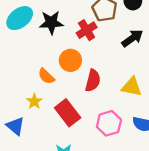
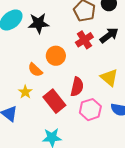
red cross: (87, 30) -> (84, 40), moved
red semicircle: (93, 81) -> (77, 87), moved
yellow triangle: (132, 87) -> (109, 78), turned 30

